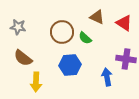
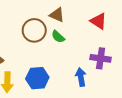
brown triangle: (97, 17) -> (57, 15), moved
blue hexagon: (70, 65) -> (37, 78), moved

